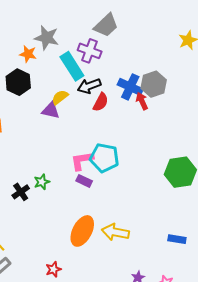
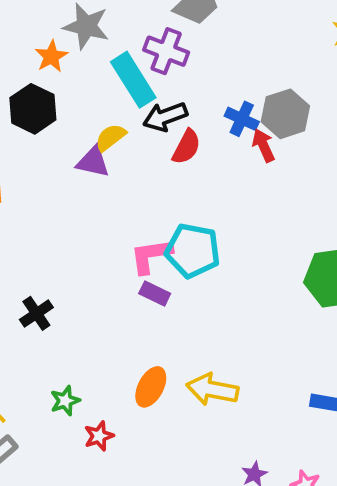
orange star: (28, 54) -> (51, 56), turned 30
blue cross: (130, 87) -> (242, 119), size x0.7
green star: (42, 182) -> (65, 401), moved
orange ellipse: (82, 231) -> (151, 387), size x0.7
red star: (53, 269) -> (99, 436), moved

